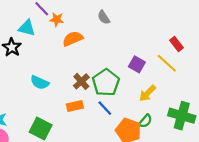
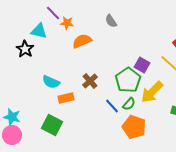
green pentagon: (106, 83) -> (128, 80), moved
yellow arrow: (148, 93) -> (152, 92), size x1.4
orange rectangle: (75, 106) -> (66, 98), moved
green semicircle: (145, 121) -> (129, 104), moved

